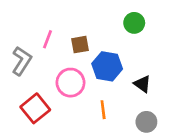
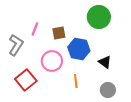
green circle: (134, 23) -> (99, 17), size x1.5

